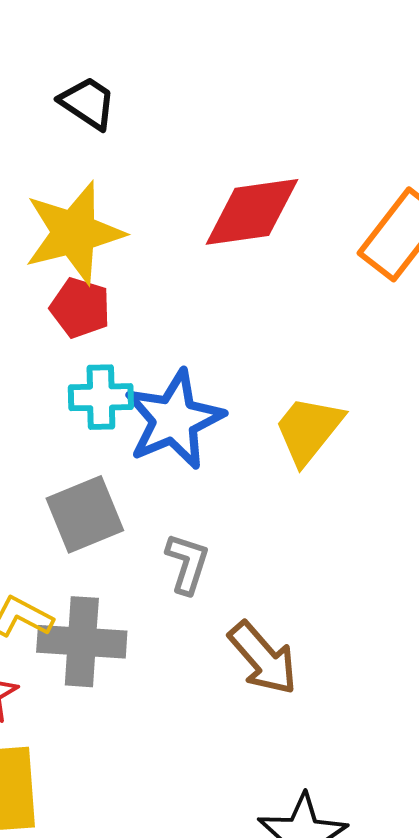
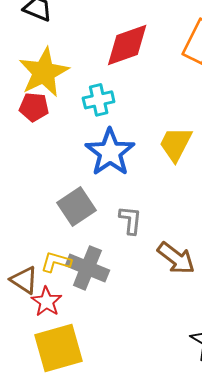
red pentagon: (80, 308) -> (34, 107), moved
cyan cross: (101, 397) -> (99, 100), moved
gray cross: (82, 642) -> (87, 268), turned 30

